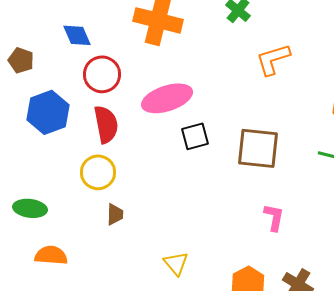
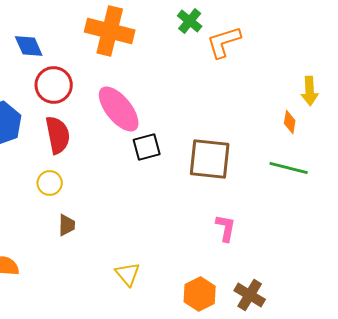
orange L-shape: (273, 59) -> (224, 42), moved
pink ellipse: (167, 98) -> (119, 109), turned 69
yellow circle: (98, 172) -> (50, 183), size x0.7

